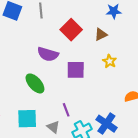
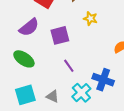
purple semicircle: (48, 54) -> (29, 27), turned -40
purple line: (66, 110) -> (69, 66), moved

